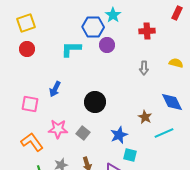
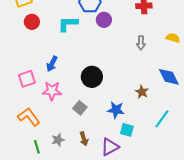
red circle: (27, 49) -> (32, 22), moved
pink square: (30, 104) -> (27, 79), turned -30
pink star: (58, 129) -> (52, 91), moved
cyan line: (164, 133) -> (162, 119), moved, turned -30
blue star: (119, 135) -> (116, 110), turned 30

